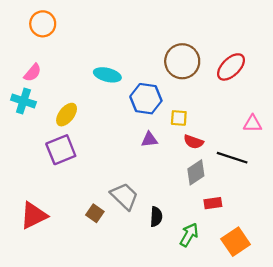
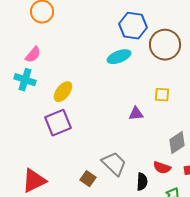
cyan ellipse: (107, 75) -> (119, 57), moved, turned -35
blue hexagon: (146, 99) -> (133, 26), moved
red semicircle: (194, 142) -> (162, 168), moved

